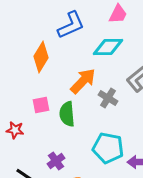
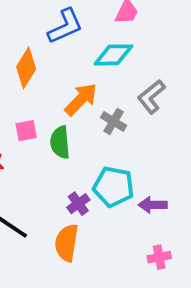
purple cross: (56, 161) -> (78, 204), moved

